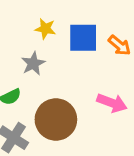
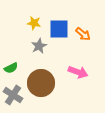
gray star: (33, 63) -> (39, 46), moved

